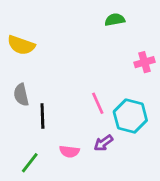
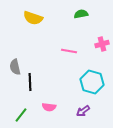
yellow semicircle: (21, 45) -> (33, 18), moved
pink line: (98, 103) -> (69, 51), moved, turned -56
purple arrow: (103, 143) -> (83, 111), moved

